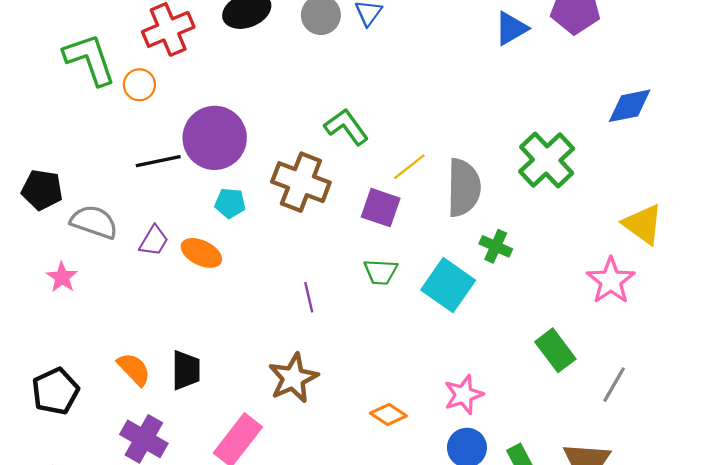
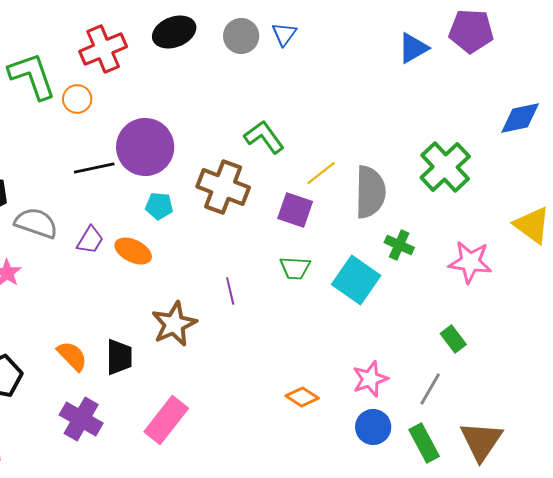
pink star: (611, 281) -> (470, 262), moved, turned -30
green rectangle: (555, 350) -> (453, 339), size x0.7
brown star: (293, 378) -> (174, 324), moved
gray line: (614, 385) -> (430, 389), moved

